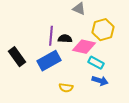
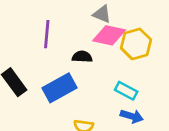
purple line: (51, 36) -> (47, 34), moved
pink diamond: (84, 47) -> (109, 35), moved

